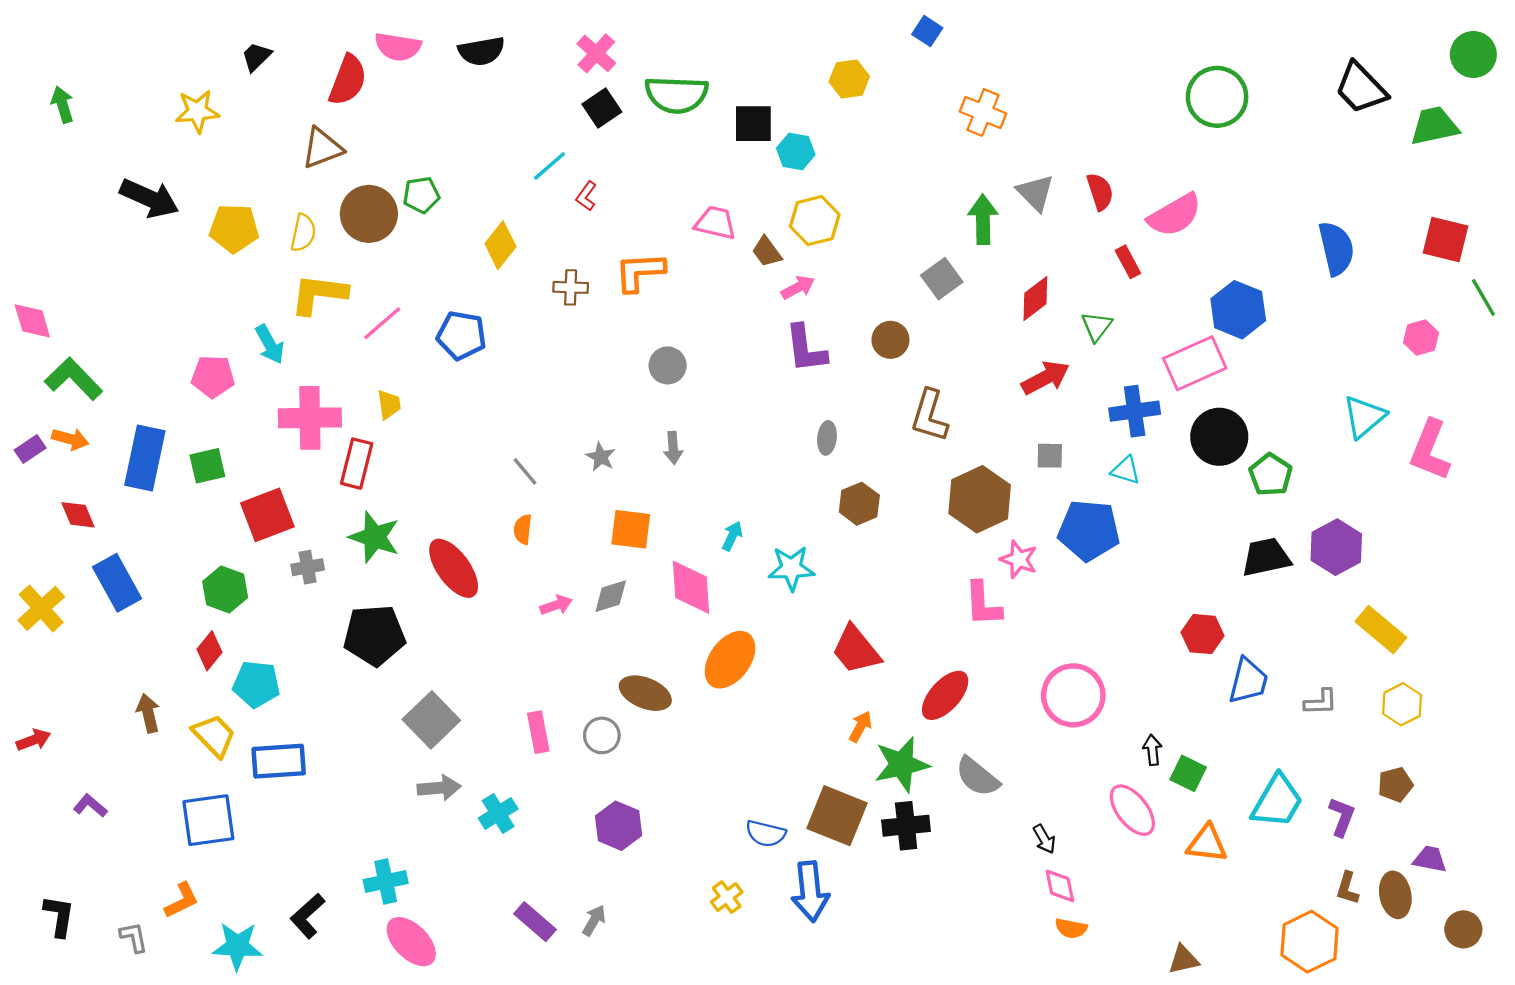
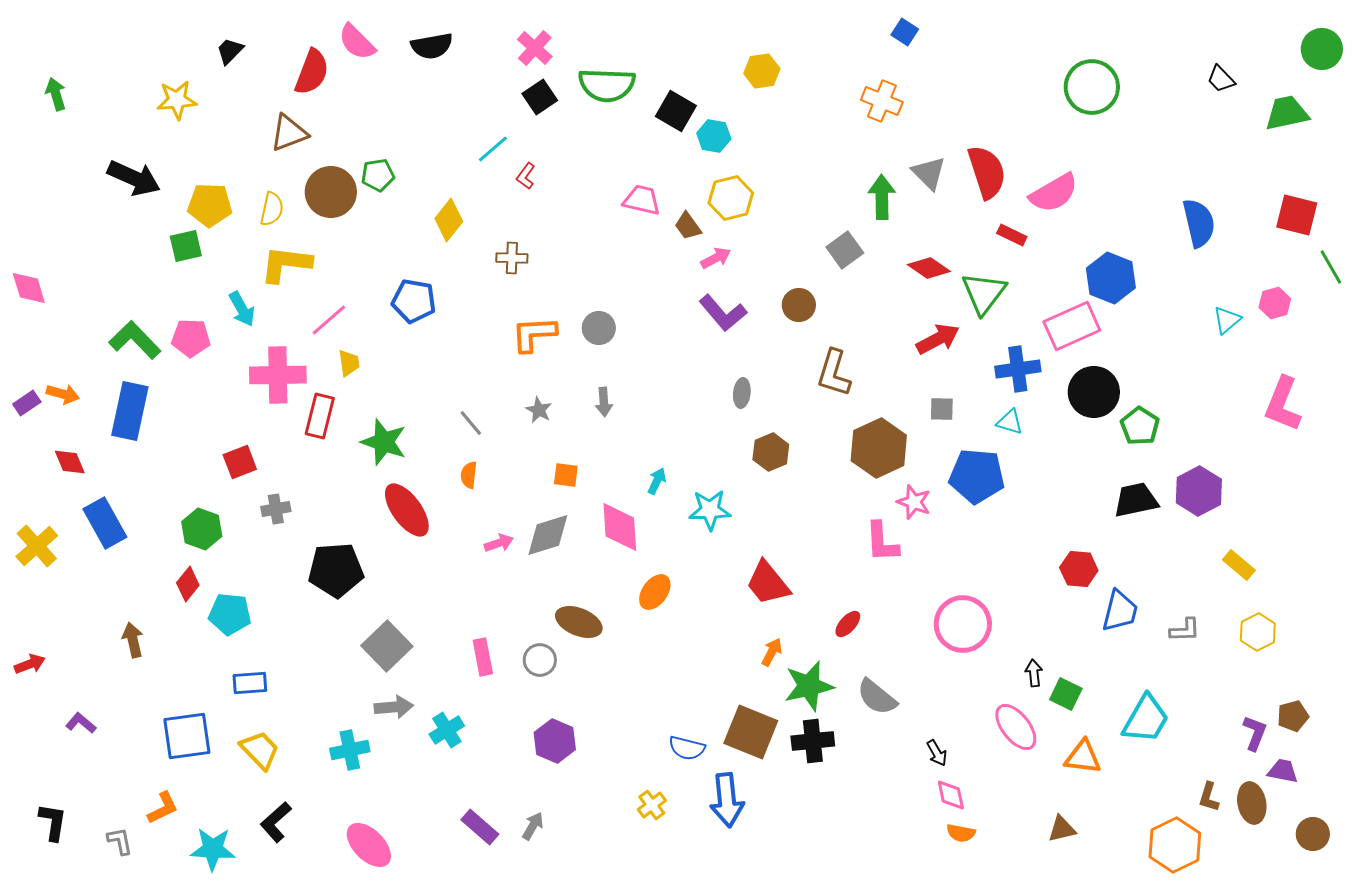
blue square: (927, 31) -> (905, 32), moved
pink semicircle: (398, 47) -> (357, 42), turned 36
black trapezoid: (1361, 88) -> (1221, 79), size x0.6
black square: (753, 124) -> (676, 111), turned 30
red semicircle: (1100, 192) -> (987, 172), size x1.6
red rectangle: (1128, 262) -> (1012, 235), turned -36
orange L-shape: (640, 272) -> (534, 334), moved
red diamond: (1035, 299) -> (929, 268), turned 72
pink line: (382, 323) -> (329, 320), moved
green triangle: (1097, 326) -> (984, 293), size x1.6
purple L-shape: (806, 349) -> (723, 313), turned -33
green L-shape: (74, 379) -> (135, 340), moved
cyan triangle: (1364, 417) -> (1227, 320), moved, size x0.7
green square: (207, 466) -> (186, 246), moved
red square: (267, 515) -> (240, 462), size x0.7
orange square: (631, 529) -> (566, 475), size x0.7
green star: (374, 537) -> (384, 442), moved
gray diamond: (611, 596) -> (548, 535), size x1.4
yellow rectangle: (1381, 630) -> (1239, 565), size x0.7
orange ellipse: (730, 660) -> (655, 592), size x0.7
red ellipse: (945, 695) -> (848, 624), size x0.6
yellow trapezoid: (214, 735) -> (260, 750), moved
blue rectangle: (279, 761) -> (250, 683), size x0.7
brown pentagon: (1395, 784) -> (1293, 716), moved
purple L-shape: (1342, 817) -> (1255, 733), moved
cyan cross: (386, 881) -> (350, 750), moved
brown triangle: (1184, 959) -> (1062, 829), moved

